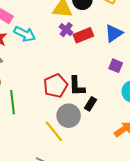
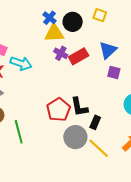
purple square: (116, 66) -> (114, 72), moved
yellow line: (54, 131) -> (99, 148), moved

